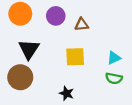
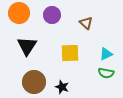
brown triangle: (82, 25) -> (86, 23), moved, turned 48
brown circle: (20, 77) -> (34, 82), moved

